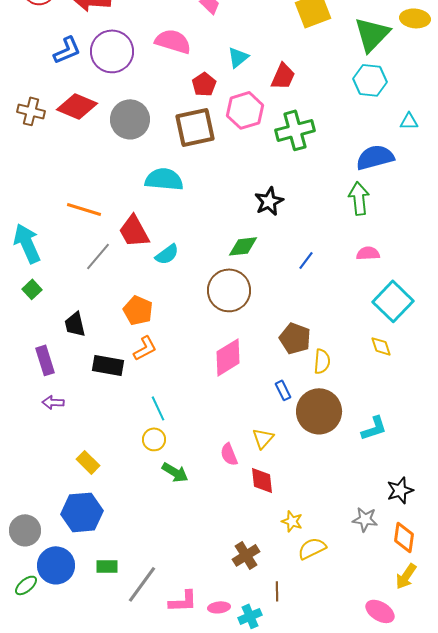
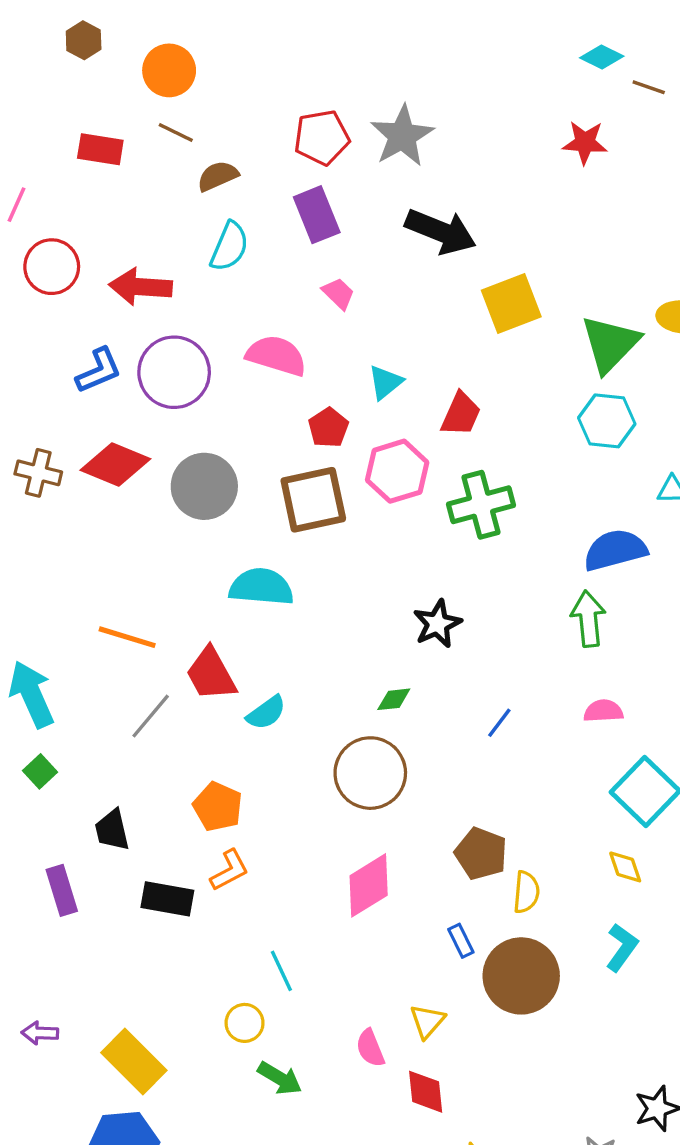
green diamond: (243, 246) -> (394, 699), size x0.7
purple arrow: (53, 402) -> (40, 1033), moved
cyan line: (158, 408) -> (281, 971), moved
cyan L-shape: (374, 428) -> (622, 947), moved, turned -36
yellow rectangle: (88, 462) -> (134, 1061), size x1.6

